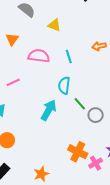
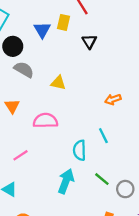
cyan line: (69, 56) -> (103, 136), moved
green line: (80, 104) -> (102, 179), moved
gray circle: (96, 115) -> (125, 189), moved

